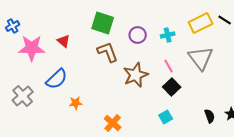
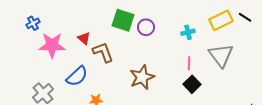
purple circle: (138, 35) -> (146, 27), moved
brown L-shape: (108, 52) -> (103, 52), moved
pink line: (169, 66) -> (189, 63), turned 32
brown star: (136, 75) -> (142, 77), moved

